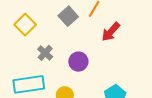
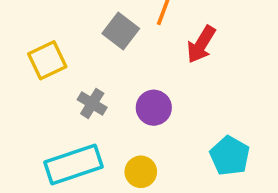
yellow square: (25, 25) -> (47, 60), turned 30

